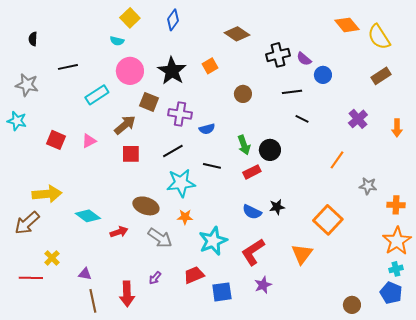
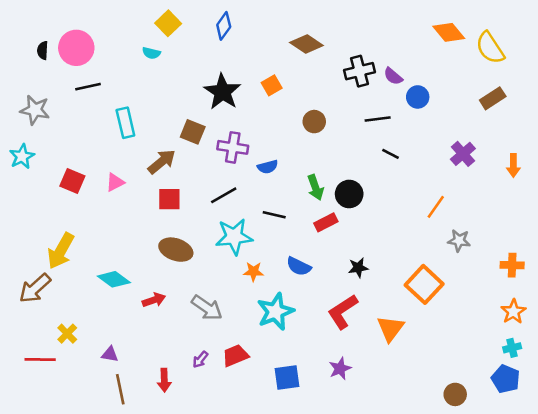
pink circle: (130, 71) -> (76, 48), moved
cyan rectangle: (97, 95) -> (125, 123), turned -70
cyan star: (17, 121) -> (22, 156), turned 30
gray star: (368, 186) -> (459, 241), moved
yellow arrow: (47, 194) -> (61, 251), turned 124
brown ellipse: (146, 206) -> (176, 250), moved
blue semicircle: (252, 212) -> (299, 266), moved
orange star: (185, 217) -> (253, 272), moved
orange star: (397, 241) -> (513, 312), size x0.7
red L-shape: (253, 252) -> (343, 312), moved
red trapezoid: (194, 275) -> (235, 356), moved
red arrow: (127, 294) -> (164, 380), size x0.7

